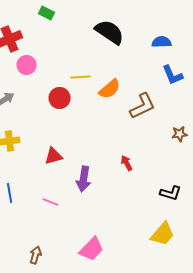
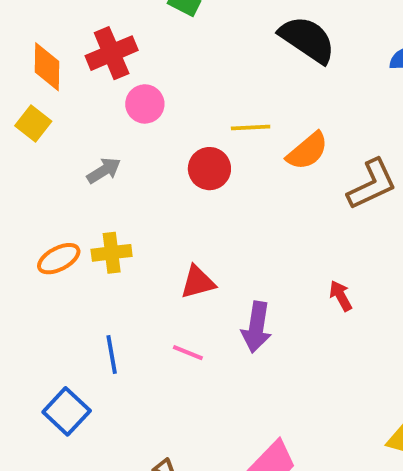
pink line: (51, 202) -> (188, 353), moved

